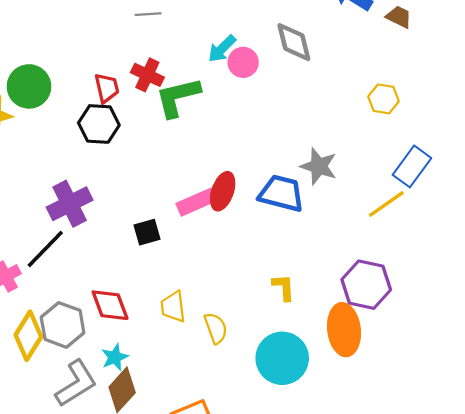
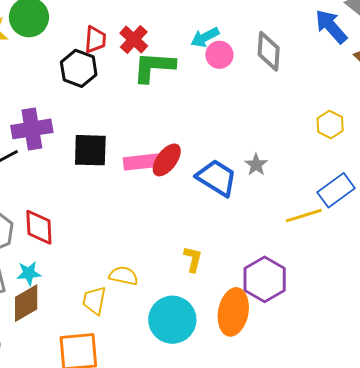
gray star: (319, 166) -> (256, 165), size x0.7
black square: (147, 232) -> (90, 150), moved, size x1.5
yellow trapezoid: (173, 307) -> (94, 301), moved
yellow semicircle: (216, 328) -> (124, 276), turned -76

